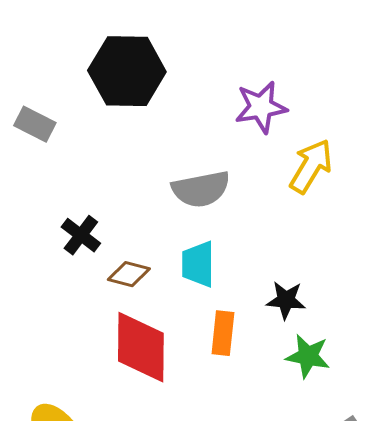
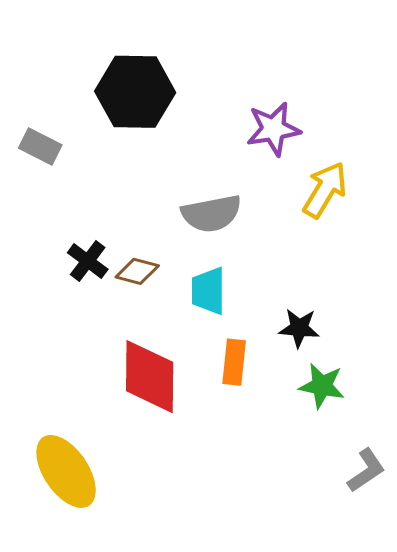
brown diamond: (129, 274) -> (137, 271), moved

